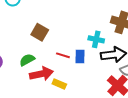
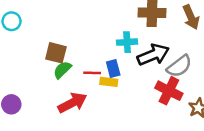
green semicircle: (27, 60) -> (62, 70), moved
yellow rectangle: (59, 84) -> (109, 82), moved

